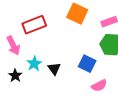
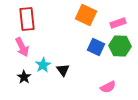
red rectangle: (34, 25) -> (27, 19), moved, turned -75
blue square: (87, 64) -> (96, 47), moved

